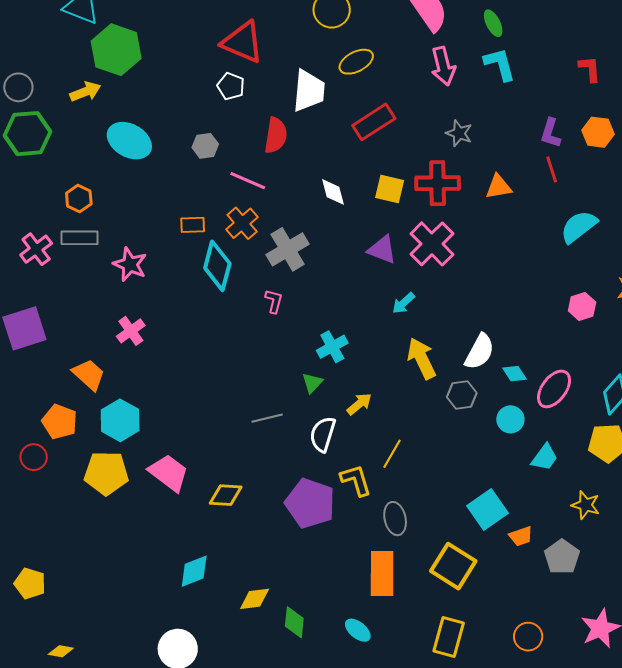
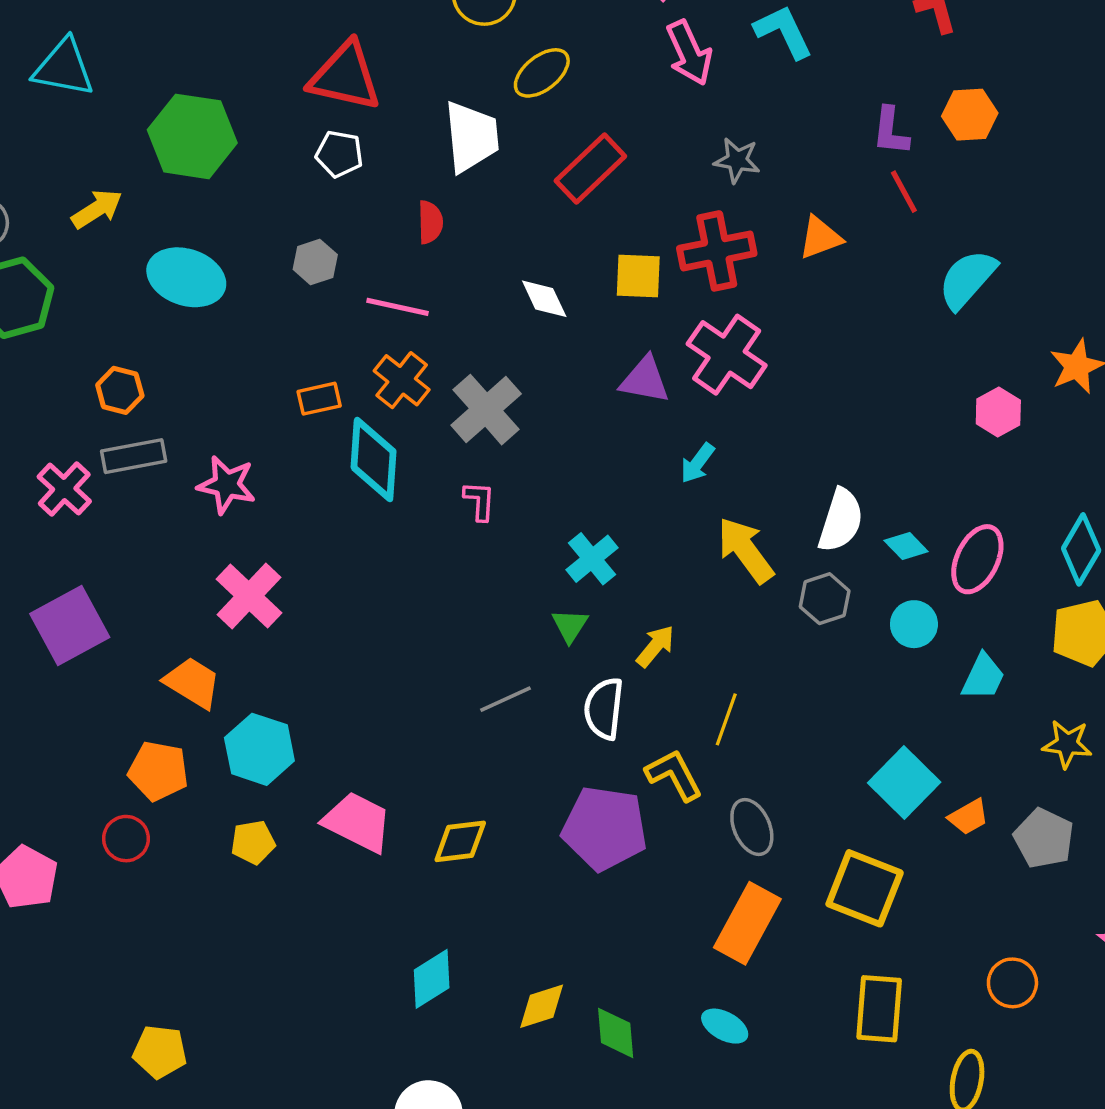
green hexagon: (116, 50) -> (192, 136), moved
red semicircle: (276, 135) -> (430, 222), size x0.7
pink cross: (131, 331) -> (249, 596), size x1.4
yellow pentagon: (106, 473) -> (253, 842), size x0.6
orange rectangle: (382, 573) -> (747, 923), turned 39

